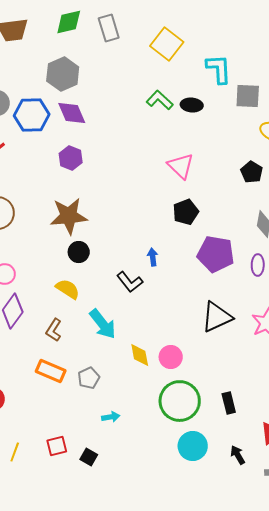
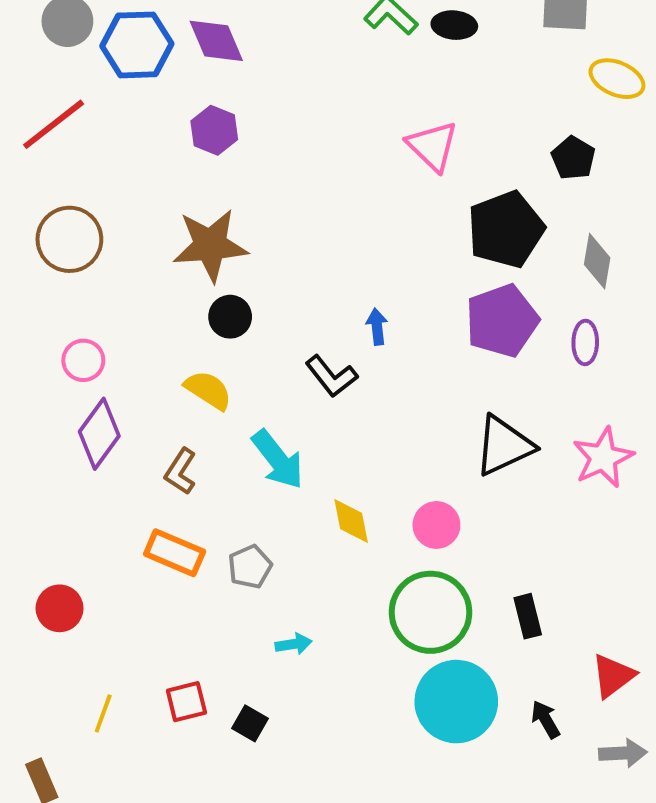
black pentagon: (186, 212) -> (506, 229), moved, size x1.5
purple pentagon: (216, 254) -> (502, 321), turned -30
pink circle: (171, 357) -> (436, 525), moved
cyan circle: (193, 446) -> (456, 702), size x1.4

